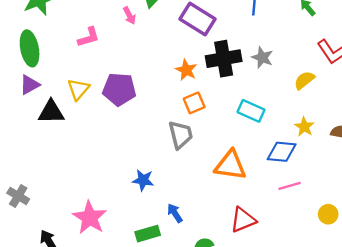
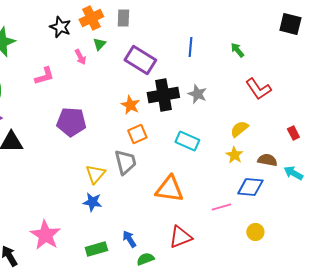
yellow semicircle: (304, 80) -> (239, 129), moved
yellow triangle: (78, 89) -> (95, 174), moved
blue diamond: (282, 152) -> (250, 187), moved
blue arrow: (175, 213) -> (129, 239), moved

